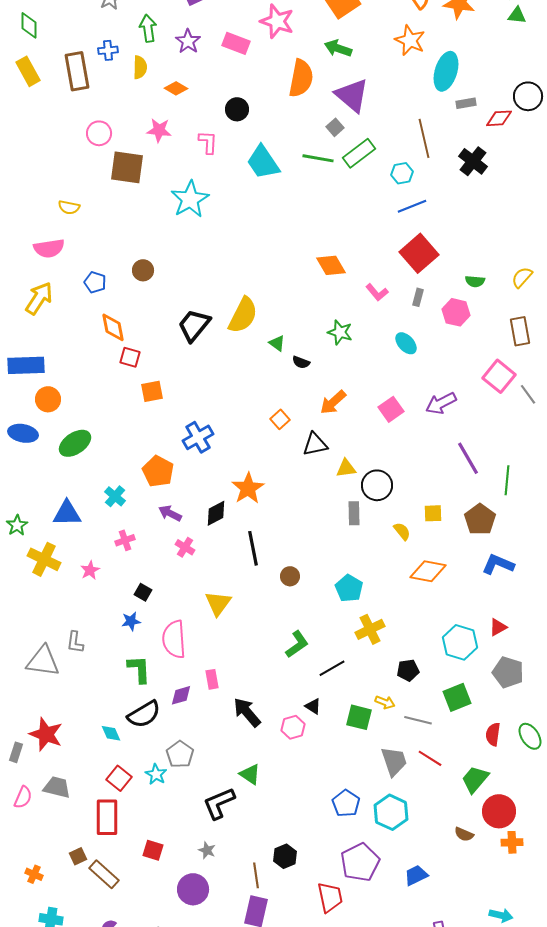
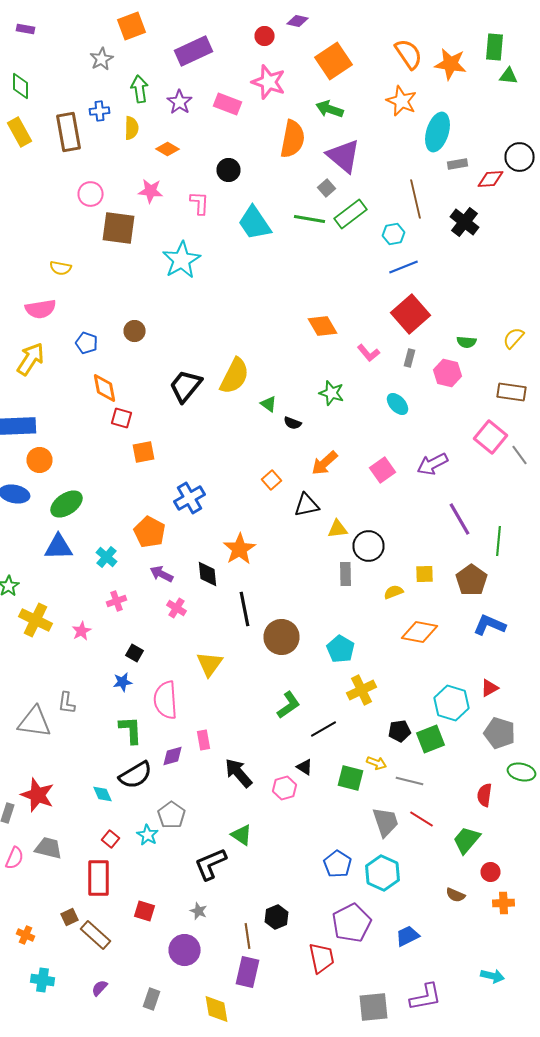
brown rectangle: (520, 331) -> (512, 392), turned -72
blue triangle: (67, 513) -> (58, 547), moved
black diamond: (216, 513) -> (208, 574), turned -68
yellow semicircle: (402, 531) -> (394, 592), turned -72
brown circle: (290, 576) -> (282, 637), size x1.8
green square: (457, 697) -> (430, 739), moved
green ellipse: (530, 736) -> (522, 772), moved, turned -44
red square: (119, 778) -> (110, 839), size x0.7
red circle: (499, 811) -> (490, 872), size x0.6

